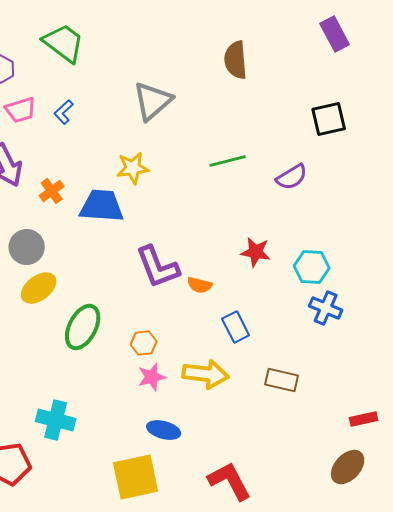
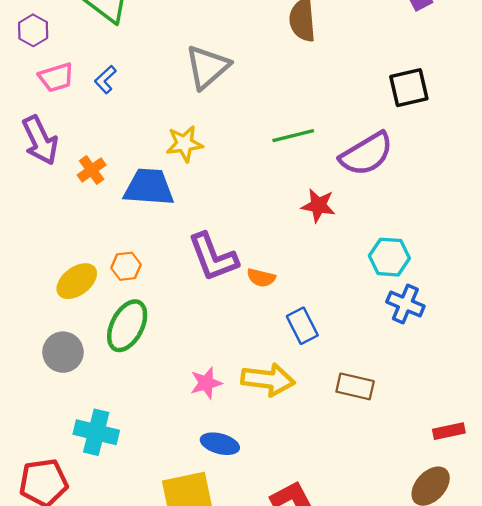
purple semicircle: (292, 177) -> (366, 154), size x1.5
gray circle: (27, 247) -> (63, 352), moved
red star: (256, 252) -> (318, 206), moved
orange hexagon: (144, 343) -> (126, 266), moved

